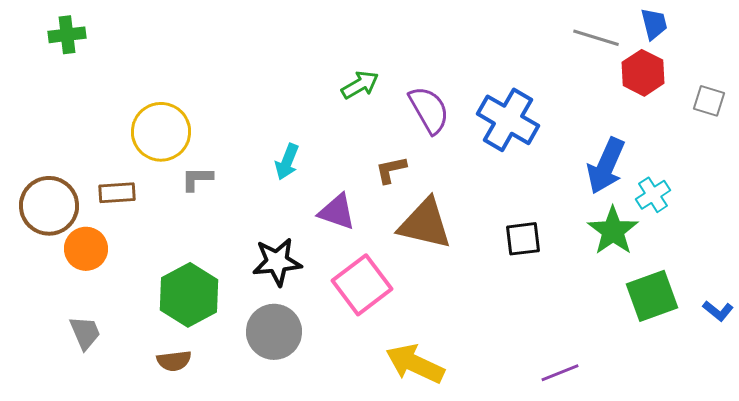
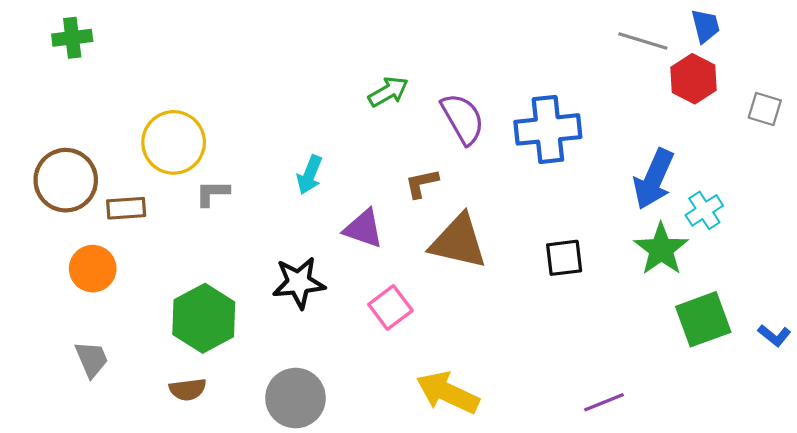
blue cross: (508, 120) -> (548, 129), turned -36
brown circle: (49, 206) -> (66, 180), moved
pink square: (362, 285) -> (390, 307), size x0.7
gray circle: (274, 332) -> (295, 398), moved

